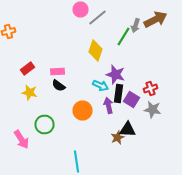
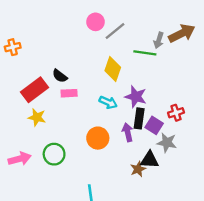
green line: (124, 36) -> (145, 53), turned 66
red rectangle: (28, 68) -> (35, 90), size x1.6
black semicircle: (58, 86) -> (60, 76), moved
cyan arrow: (100, 86) -> (108, 102), moved
gray star: (152, 110) -> (167, 143), moved
pink arrow: (22, 140) -> (20, 159), moved, turned -72

